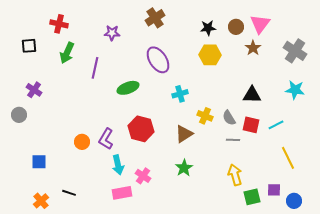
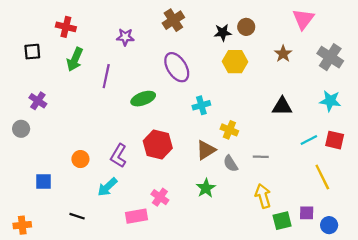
pink triangle: (260, 24) -> (303, 19), moved
brown circle: (236, 27) -> (246, 27), moved
black star: (208, 28) -> (223, 32), moved
gray semicircle: (229, 118) -> (231, 164), moved
red square: (251, 125) -> (335, 140), moved
orange circle: (82, 142) -> (80, 159), moved
cyan arrow: (118, 165) -> (107, 187), moved, turned 60
orange cross: (41, 201) -> (22, 225), moved, turned 35

